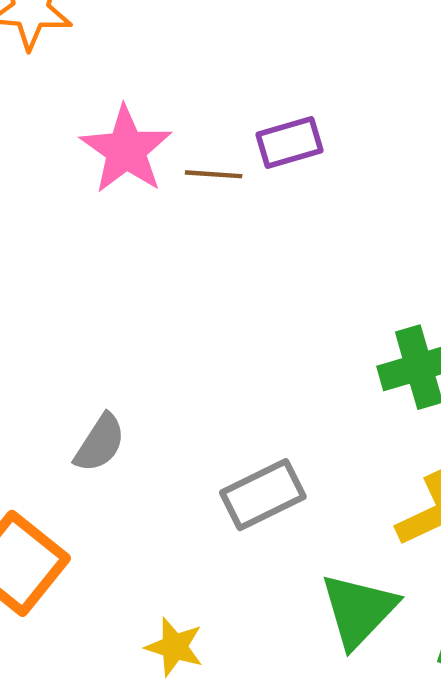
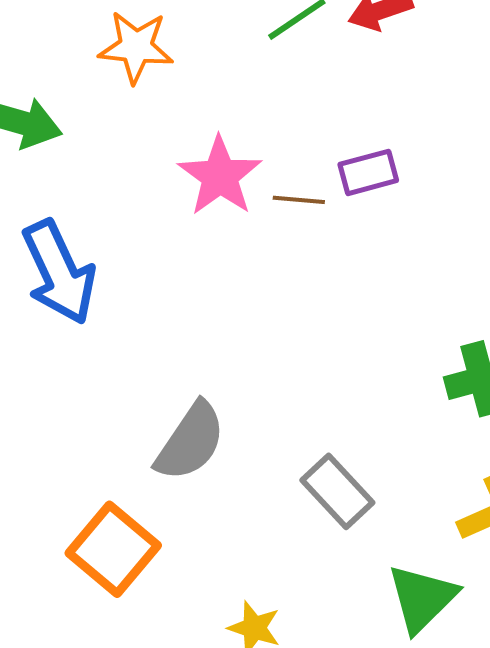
gray semicircle: (100, 443) -> (190, 442), size x1.5
gray rectangle: (263, 495) -> (337, 491), turned 72

